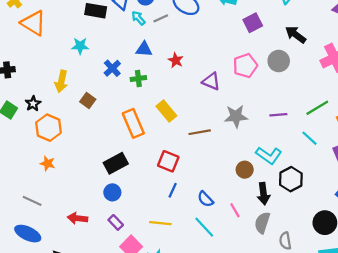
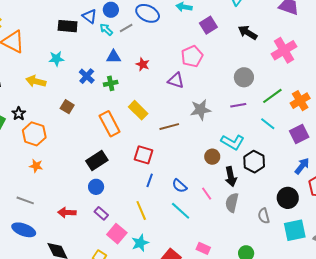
gray circle: (279, 61) -> (244, 77), moved
pink pentagon: (245, 66) -> (192, 56), moved
yellow arrow: (61, 81) -> (36, 81), moved, turned 96
yellow line: (160, 223) -> (141, 211), turned 66
gray semicircle: (285, 241) -> (264, 216), moved

